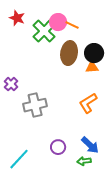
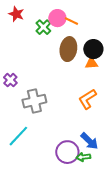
green cross: (44, 31) -> (43, 27), size x0.7
purple circle: (58, 147) -> (67, 152), moved, size x1.5
cyan line: (19, 159) -> (18, 136), moved

